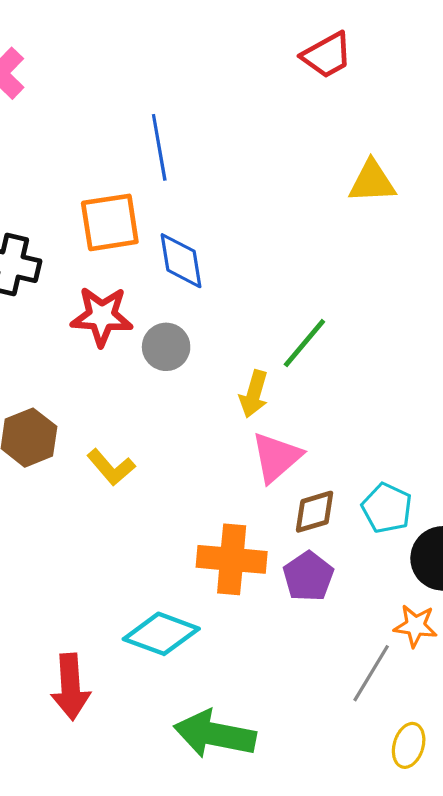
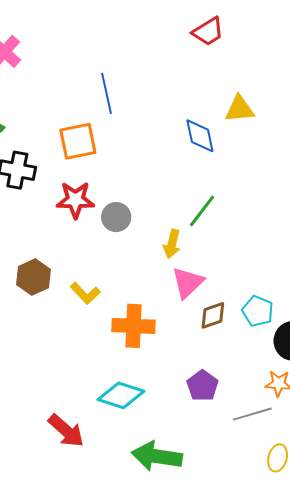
blue diamond: (181, 261) -> (200, 136), moved
orange cross: (232, 559) -> (133, 326), moved
purple pentagon: (308, 576) -> (202, 386), moved
gray line: (371, 673) -> (252, 414), turned 45
red arrow: (71, 687) -> (66, 431), turned -42

